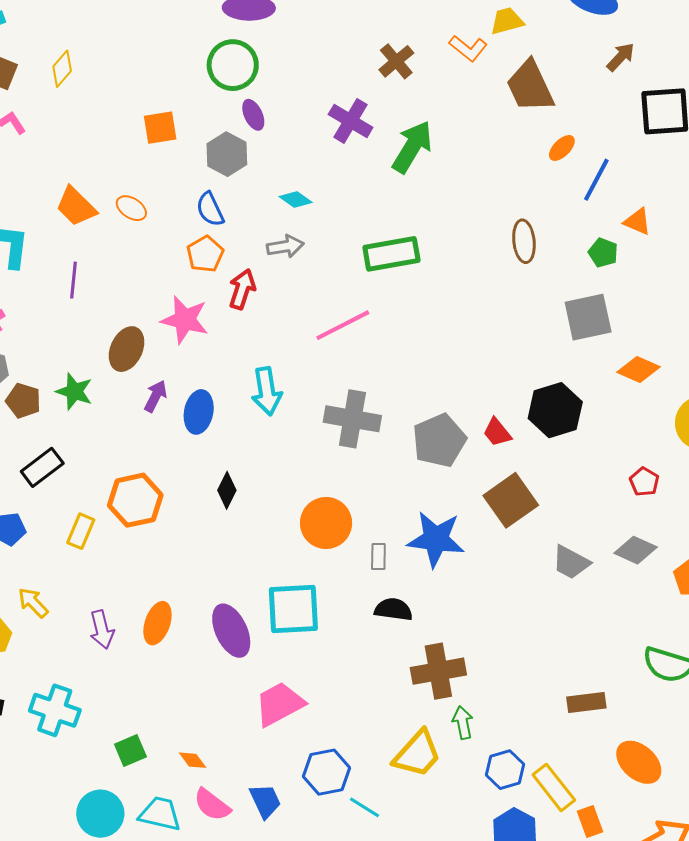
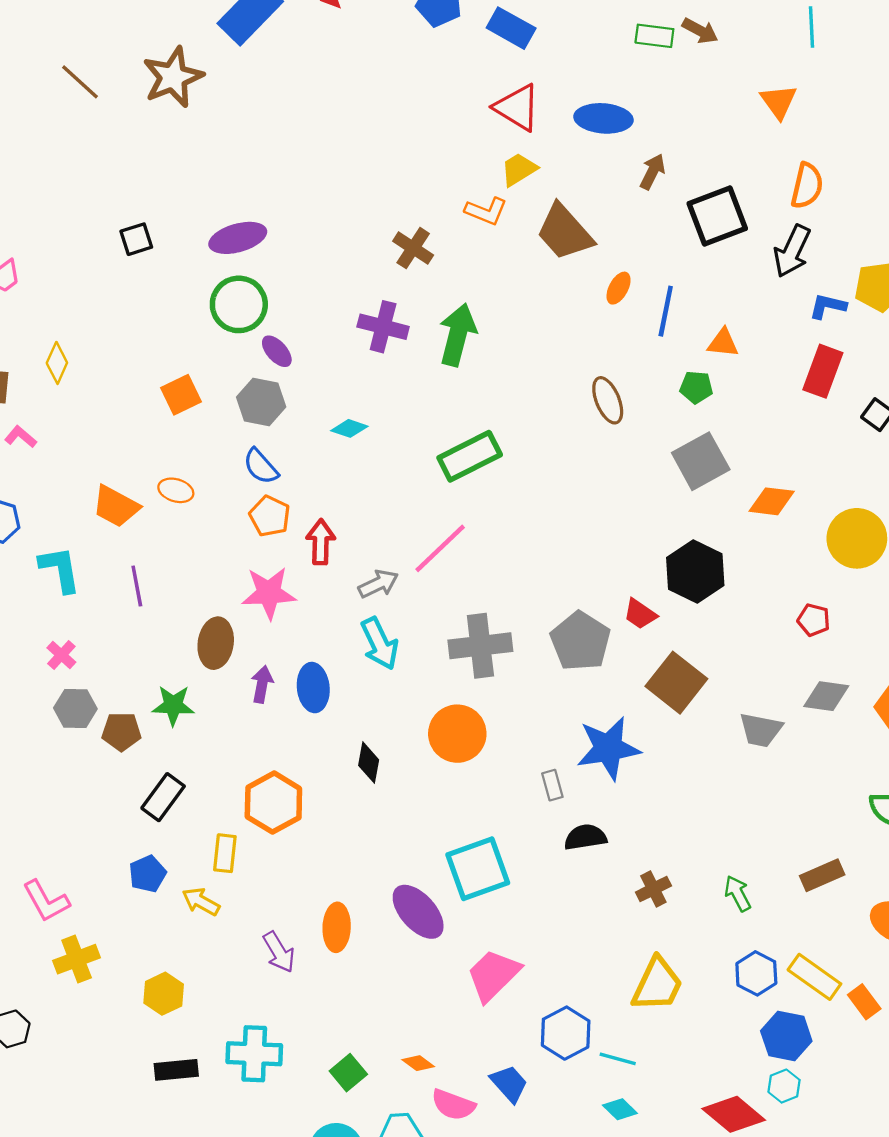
gray arrow: (285, 246) -> (378, 584), moved
orange circle: (326, 523) -> (457, 734), moved
yellow arrow: (33, 603) -> (201, 902), moved
brown cross: (438, 671) -> (653, 889), size x0.6
green arrow: (463, 723) -> (738, 893), moved

